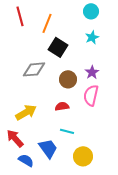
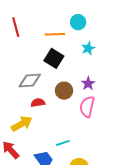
cyan circle: (91, 11) -> (78, 22), moved
orange line: (47, 23) -> (55, 34), moved, turned 66
red semicircle: (62, 106) -> (38, 103), moved
cyan line: (67, 131) -> (63, 143), turned -32

